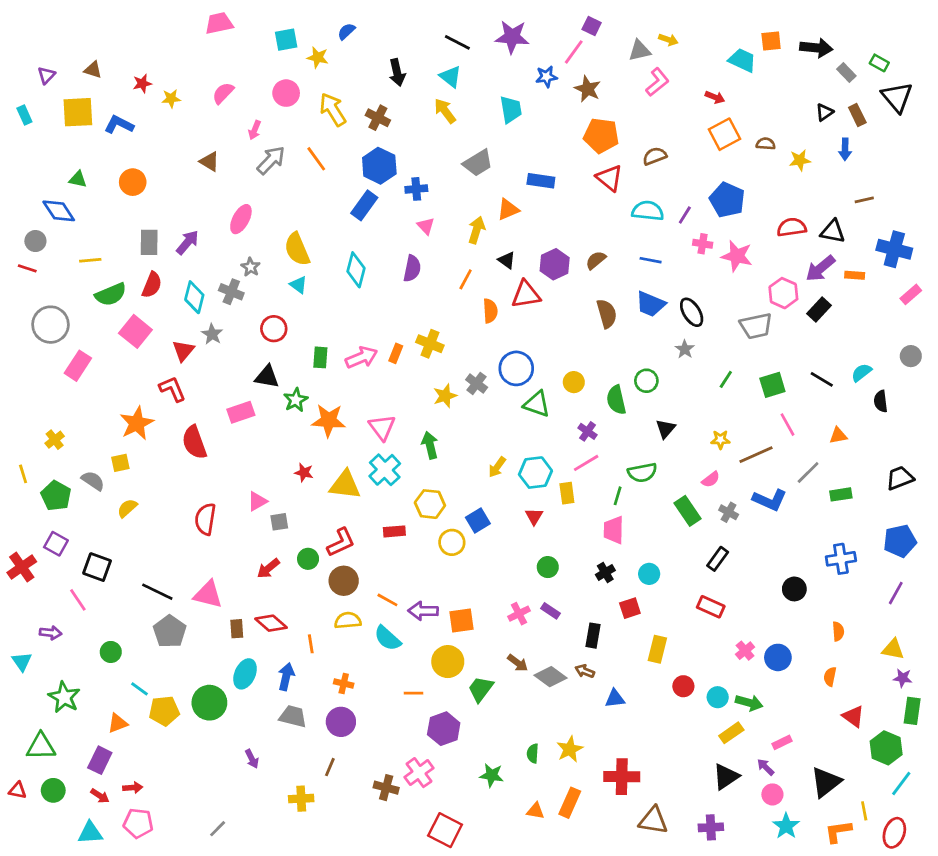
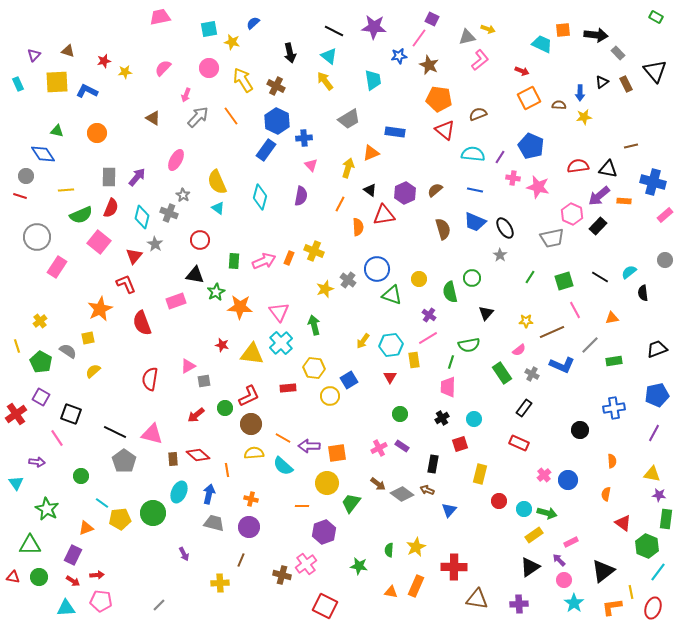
green rectangle: (879, 63) -> (656, 17), moved
blue arrow: (845, 149) -> (580, 93), moved
blue triangle: (615, 699) -> (449, 510), turned -42

